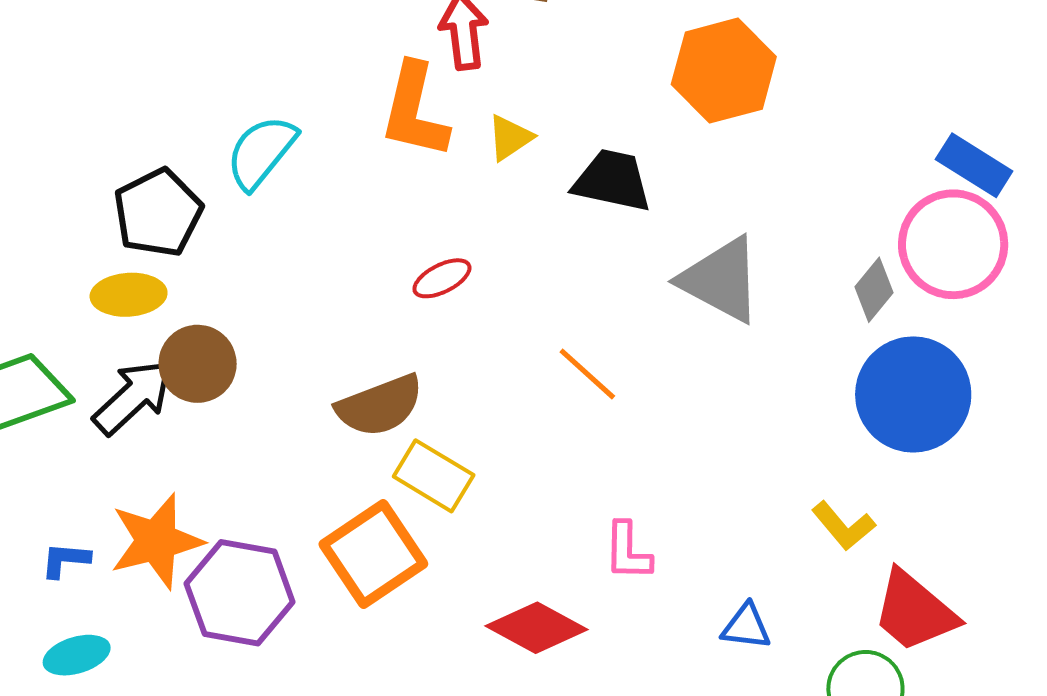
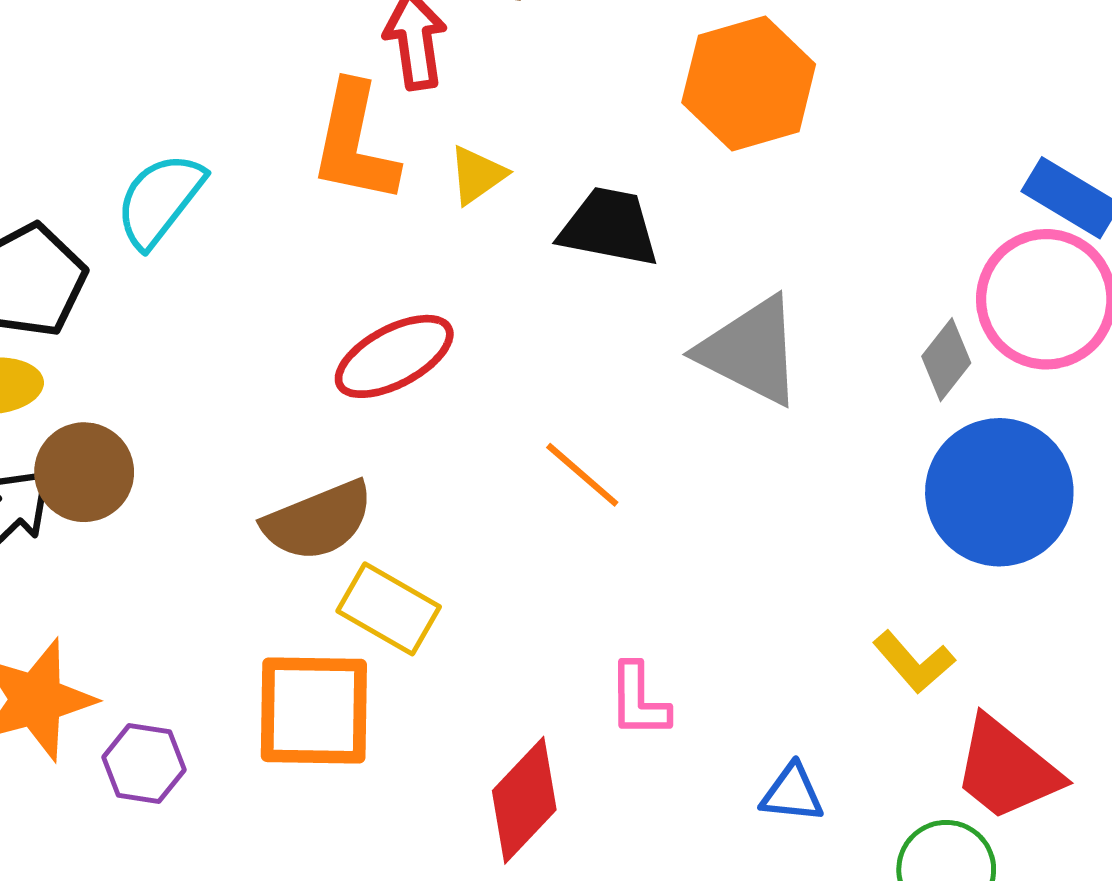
red ellipse: (442, 278) -> (394, 356), size x1.6
orange square: (373, 554) -> (314, 710), turned 36
purple hexagon: (240, 593) -> (144, 764), size x0.6
red diamond: (537, 628) -> (524, 800), turned -74

